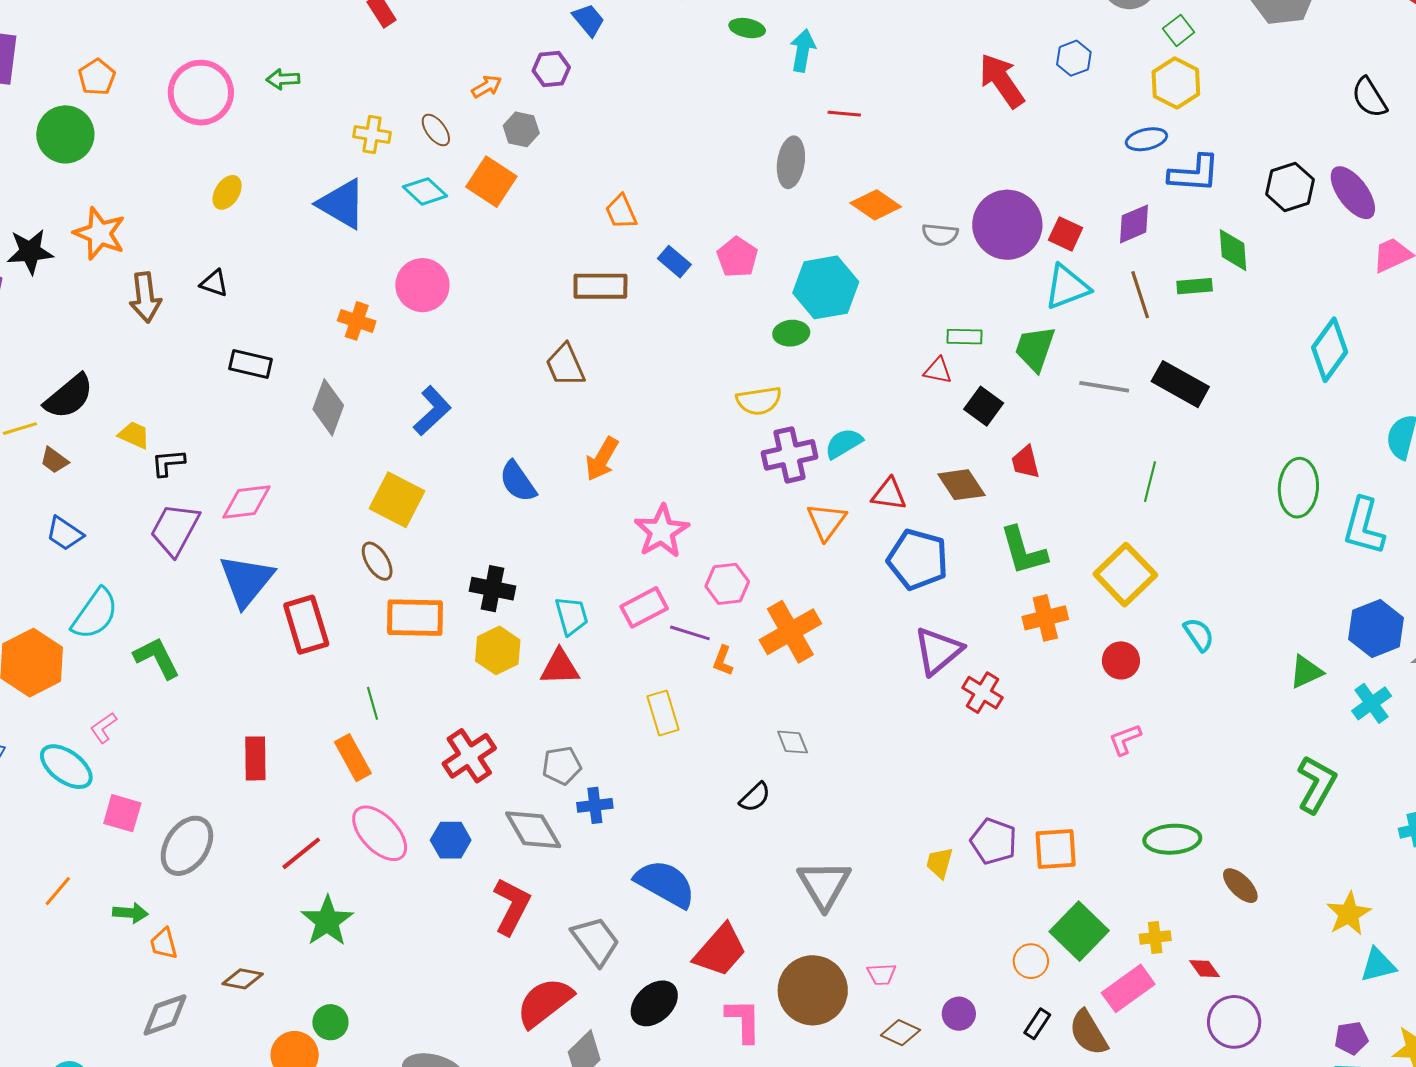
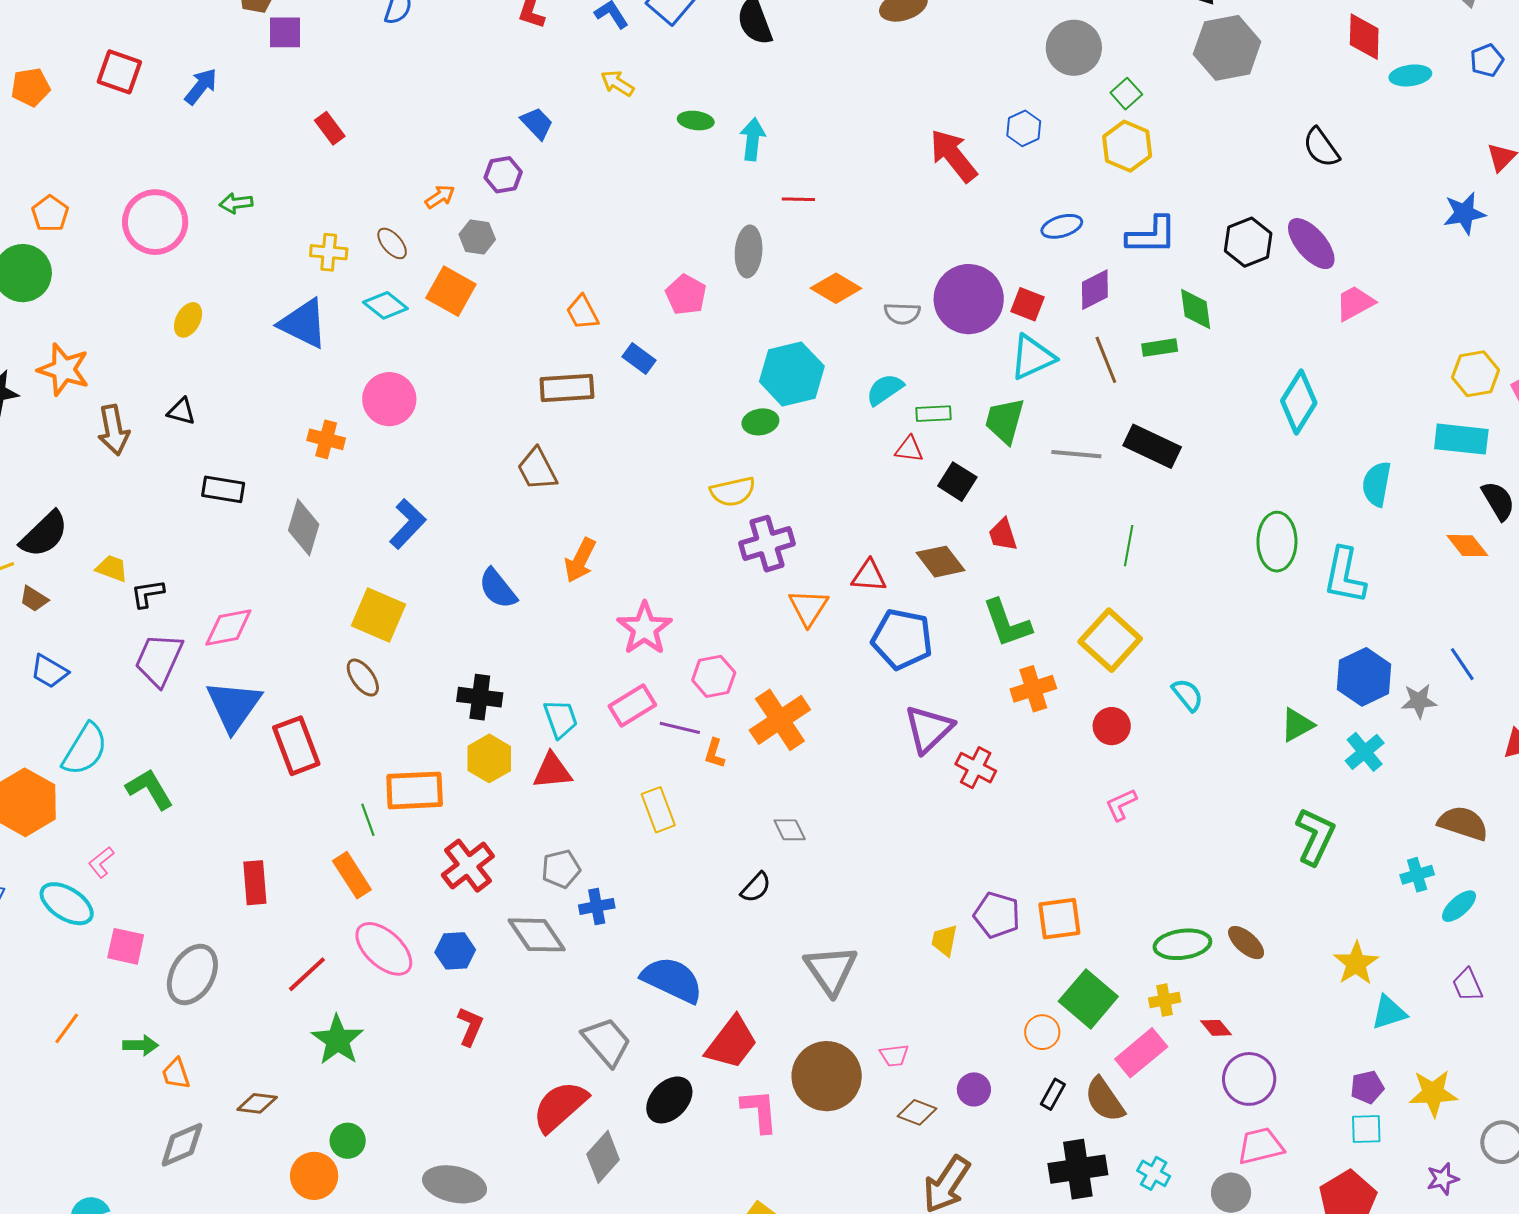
blue ellipse: (1146, 139) -> (1062, 226), moved
pink pentagon: (737, 257) -> (686, 295), moved
cyan semicircle: (844, 443) -> (885, 389), moved
orange rectangle: (415, 618) -> (415, 790), moved
green ellipse: (1172, 839) -> (1182, 944), moved
red L-shape: (512, 906) -> (470, 1026), moved, size x0.7

